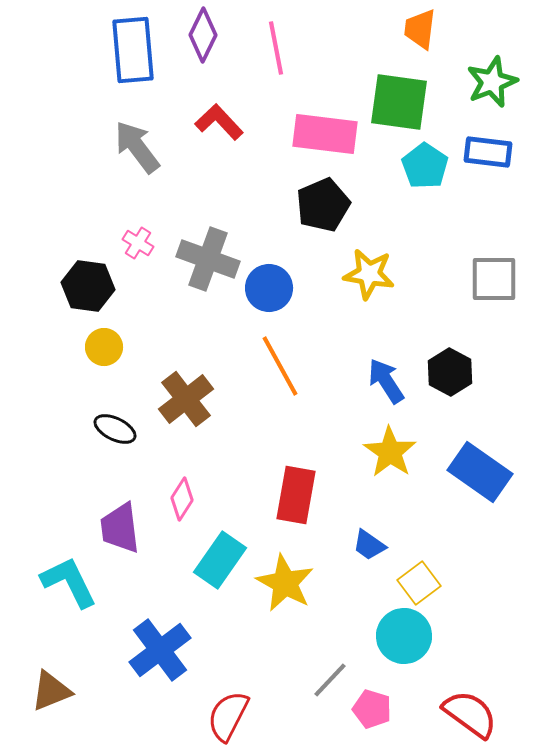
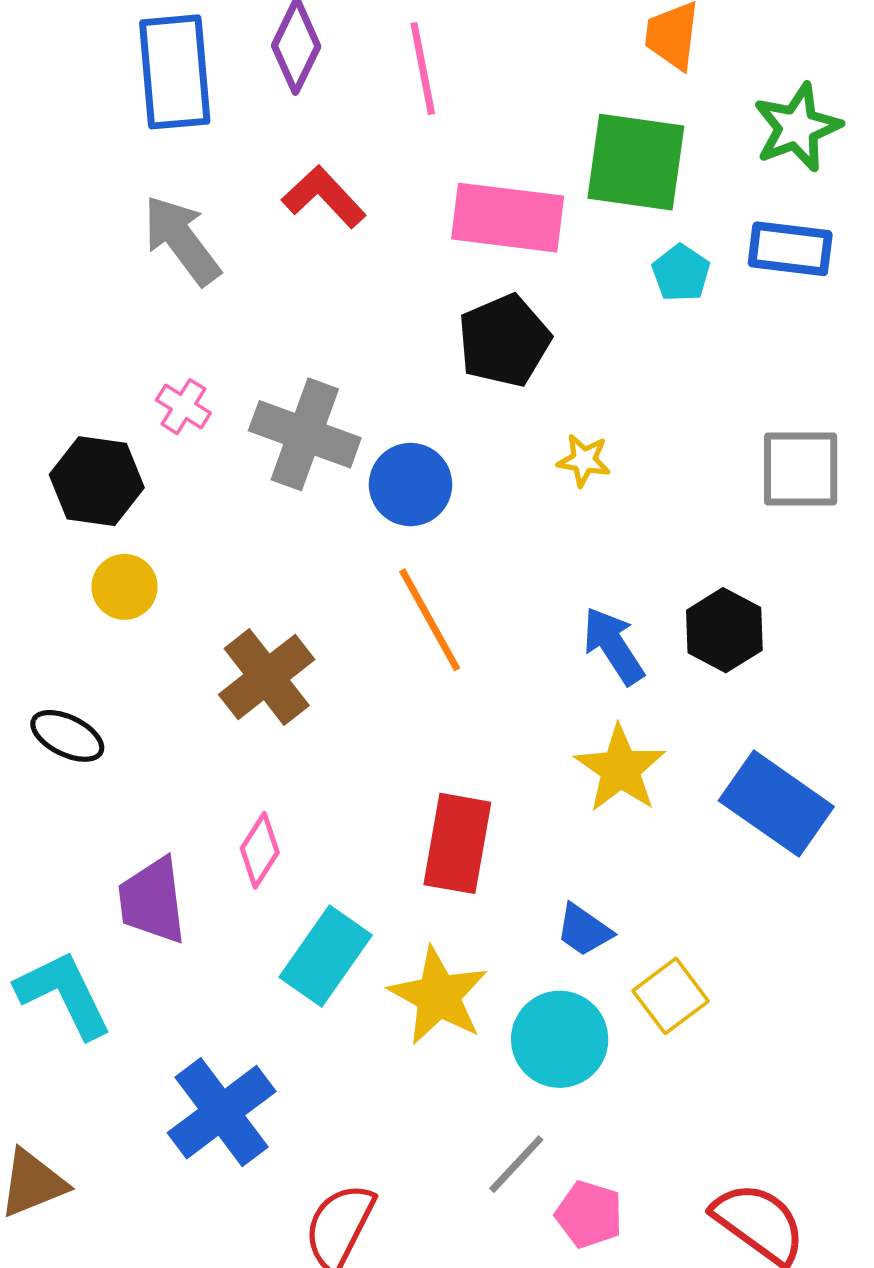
cyan pentagon: (425, 166) -> (681, 273), size x0.7
yellow star: (369, 274) -> (584, 460), size x0.6
black ellipse: (115, 429) -> (67, 736), moved
cyan circle: (404, 636) -> (560, 1039), moved

